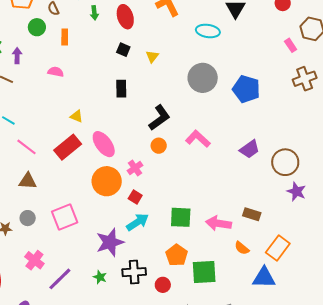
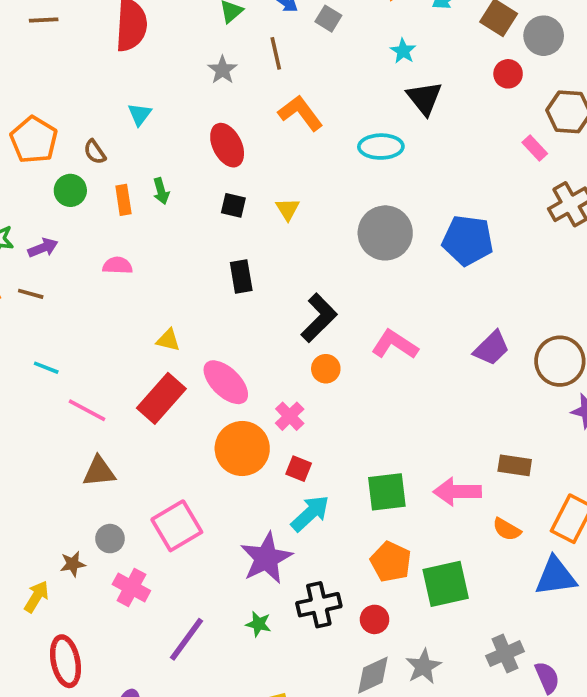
green arrow: (94, 13) -> (161, 191), moved
purple arrow: (17, 56) -> (43, 248), turned 77
pink cross: (34, 260) -> (131, 587), moved

